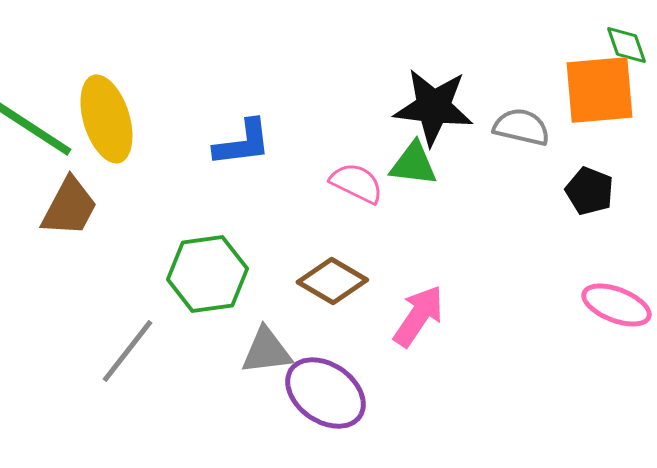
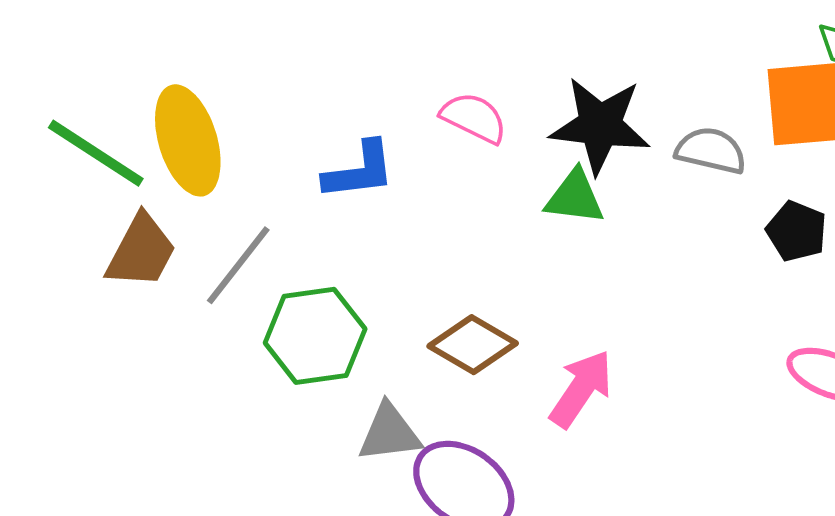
pink semicircle: (356, 183) -> (474, 118), moved
gray line: (127, 351) -> (238, 265), moved

